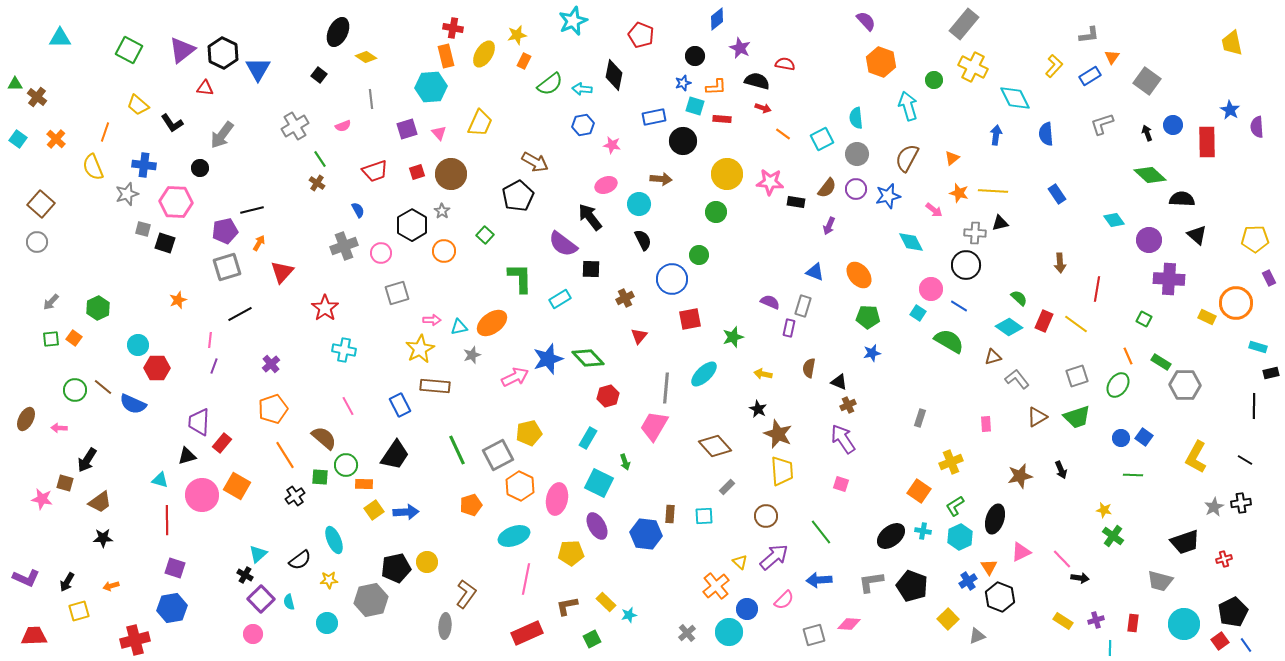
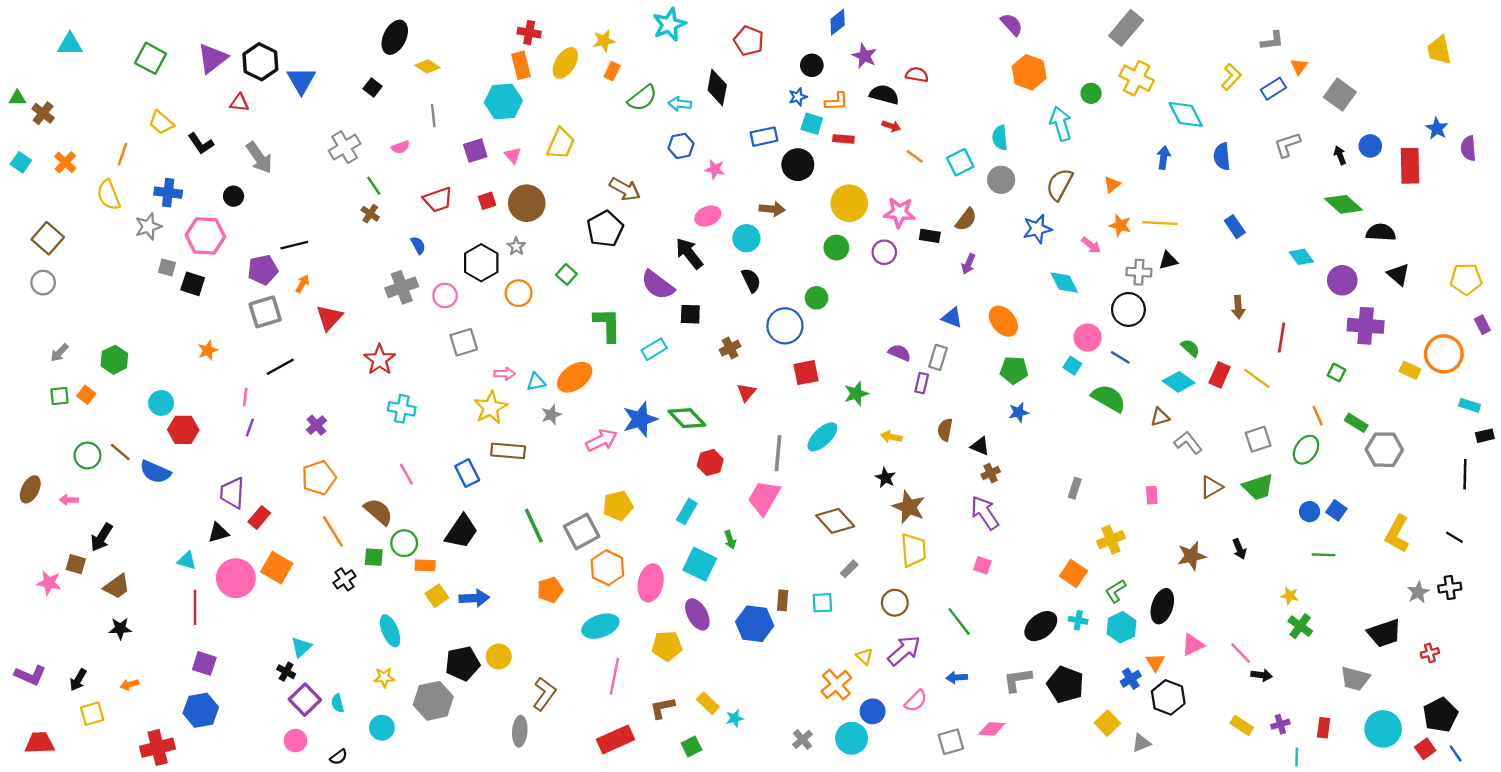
gray arrow: (222, 135) -> (259, 158), turned -72
purple circle: (856, 189) -> (884, 252), moved
black semicircle: (300, 560) -> (339, 757), moved, size x0.7
blue arrow: (819, 580) -> (957, 677), size x0.7

